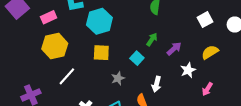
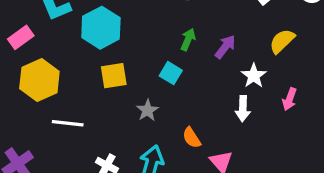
white line: (67, 76) -> (68, 123), turned 66
white arrow: (157, 84) -> (243, 109), moved

